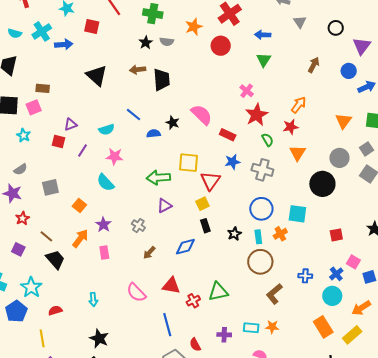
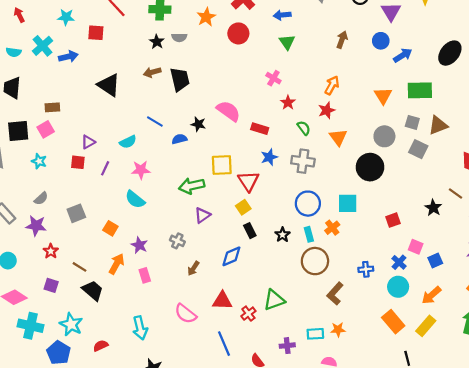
red star: (257, 115) -> (288, 103), size x0.6
gray square: (367, 149) -> (412, 122), turned -32
cyan arrow: (93, 299) -> (140, 328), size x1.5

